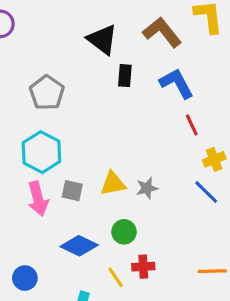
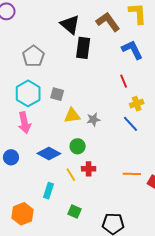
black rectangle: (125, 76) -> (83, 48), size x1.5
blue L-shape: (177, 83) -> (132, 50), moved
gray square: (72, 191) -> (57, 94), moved
blue circle: (25, 278) -> (11, 157), moved

